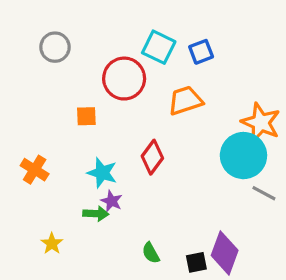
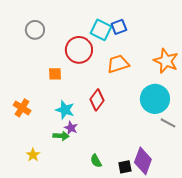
blue square: (201, 52) -> (119, 27), moved
orange star: (261, 123) -> (166, 61), moved

